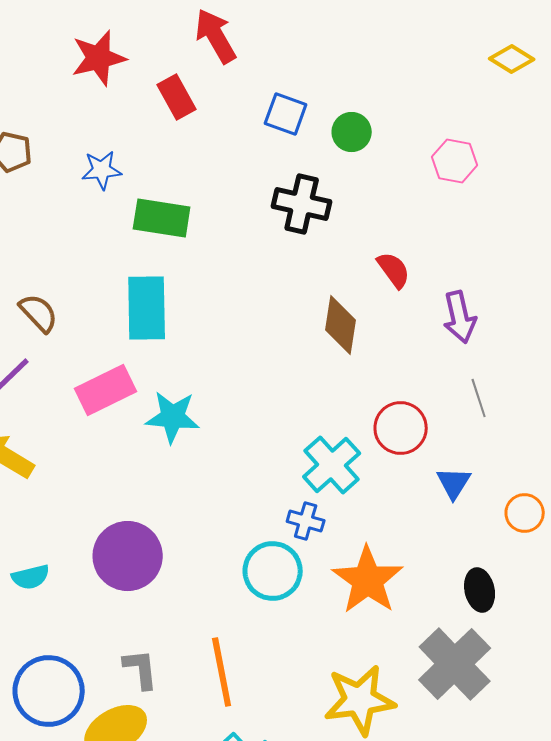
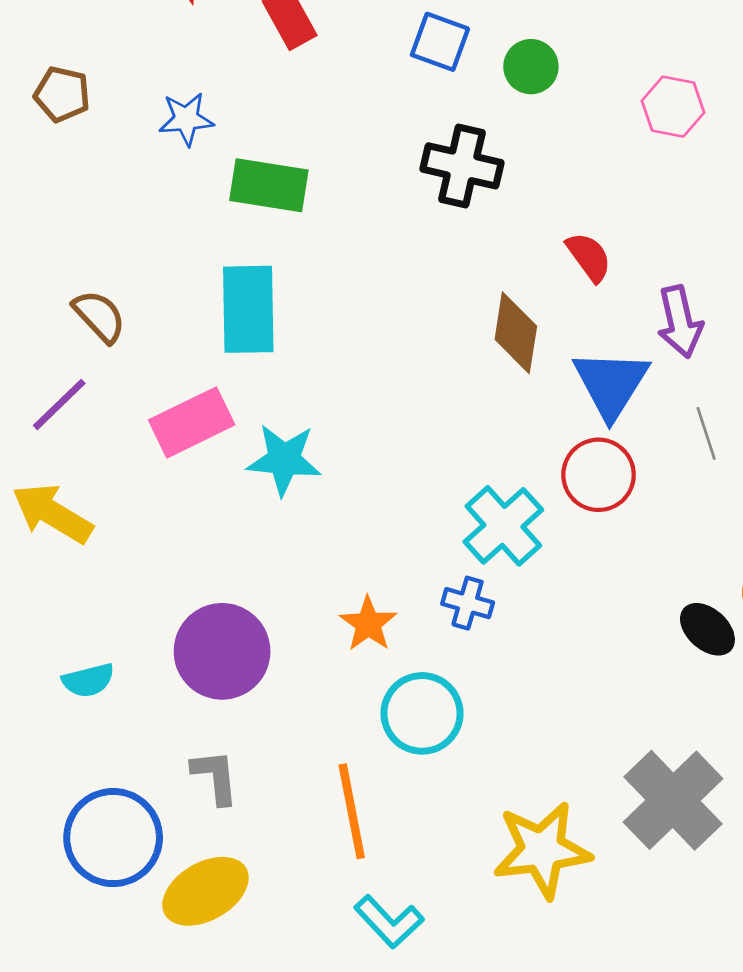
blue triangle: (454, 483) -> (611, 384), moved, size x1.6
cyan circle: (273, 571) -> (422, 713), moved
orange star: (368, 580) -> (368, 624), moved, size x0.6
black ellipse: (480, 590) -> (707, 629), moved, turned -36
gray L-shape: (141, 669) -> (215, 777), moved

